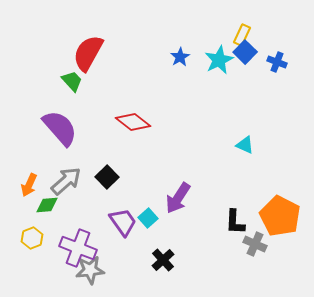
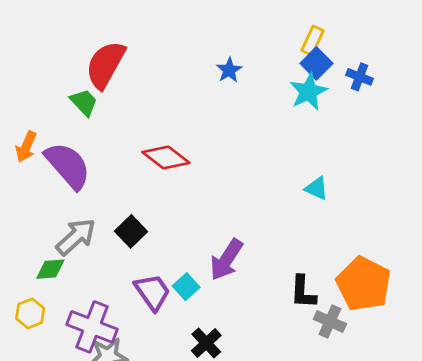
cyan star: (219, 60) -> (308, 92), moved
orange arrow: (29, 185) -> (26, 147), moved

